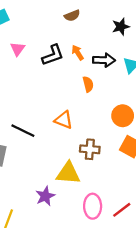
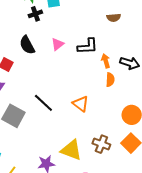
pink triangle: (18, 49) -> (58, 44), moved
orange arrow: (78, 53) -> (106, 61), moved
brown cross: (90, 149) -> (101, 144), moved

